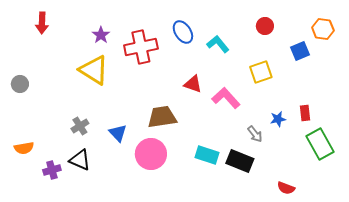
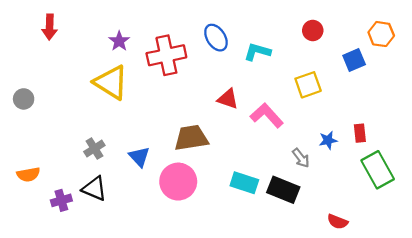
cyan L-shape: (218, 44) -> (257, 52), turned -35

